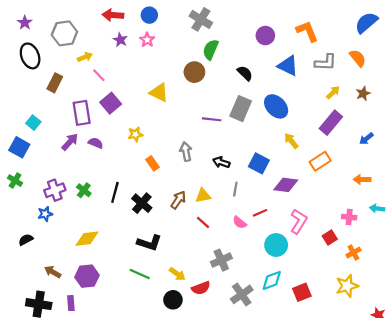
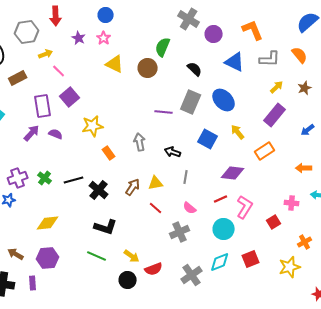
red arrow: (113, 15) -> (56, 16), moved, turned -96
gray cross: (201, 19) -> (189, 19), moved
brown rectangle: (55, 83) -> (18, 78), turned 36
yellow triangle: (159, 92) -> (115, 64), moved
yellow star: (135, 134) -> (93, 126), size x1.5
blue square: (259, 163) -> (208, 139), moved
black line: (115, 192) -> (74, 180), turned 60
red line: (260, 213) -> (221, 199), moved
orange cross: (353, 253) -> (305, 242), moved
gray cross: (221, 260) -> (180, 232), moved
red square: (302, 292) -> (251, 259), moved

